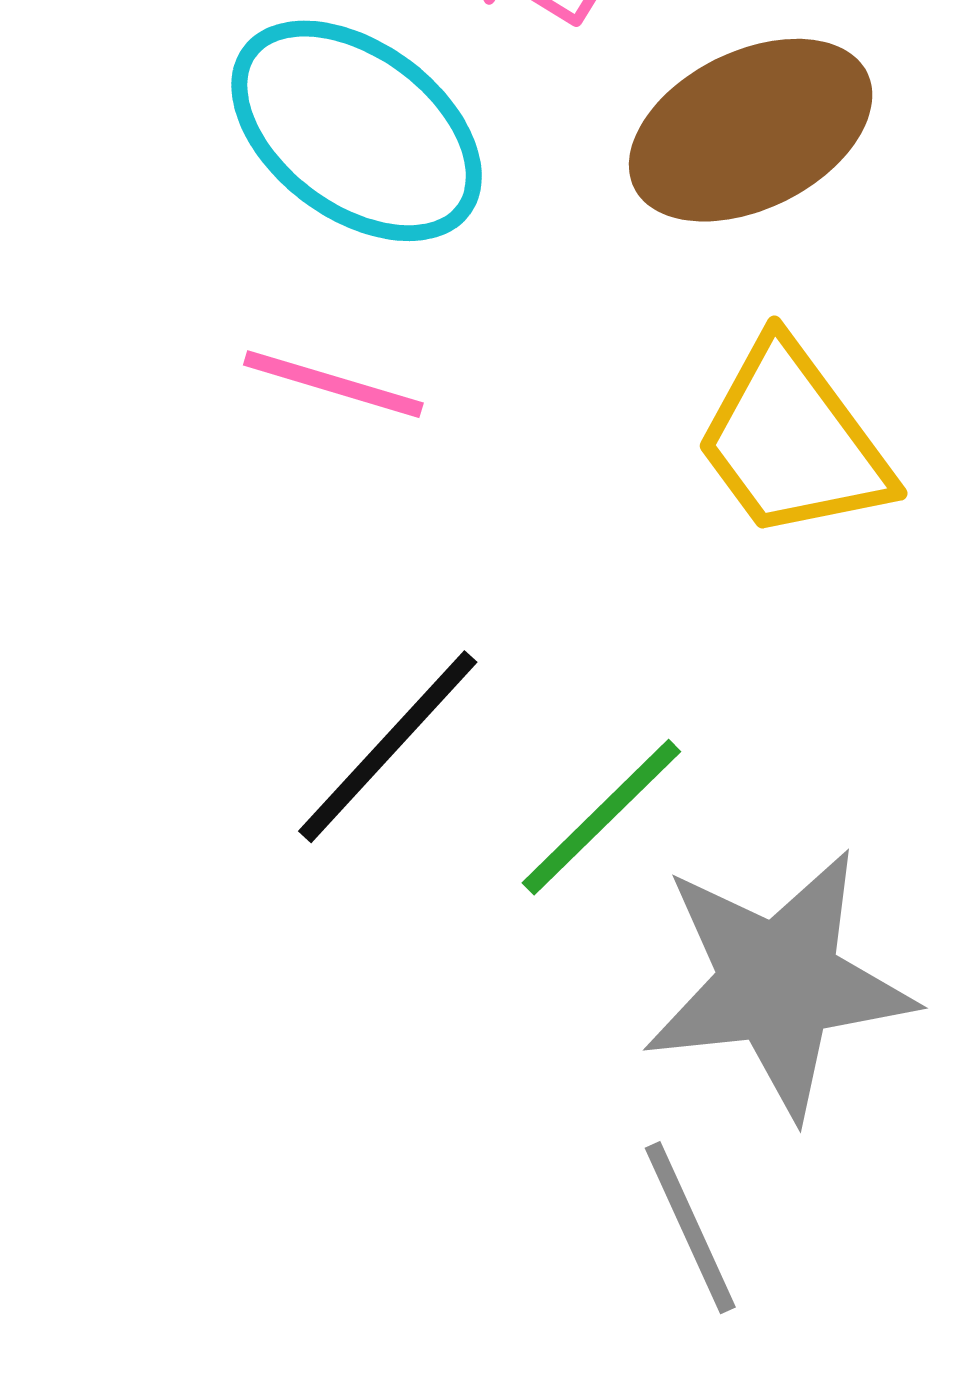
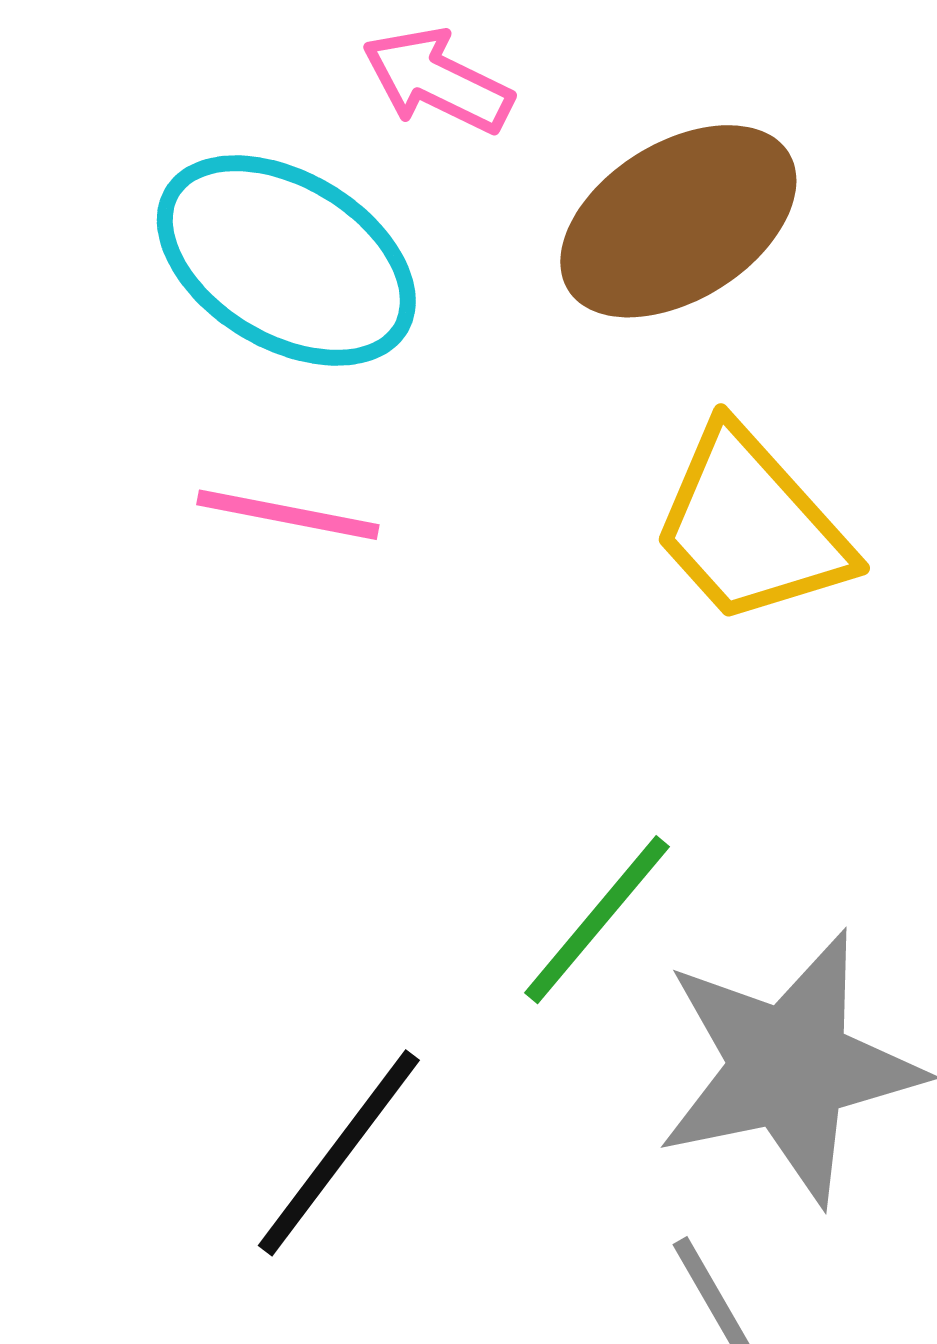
black line: (388, 747) -> (339, 1153), moved

